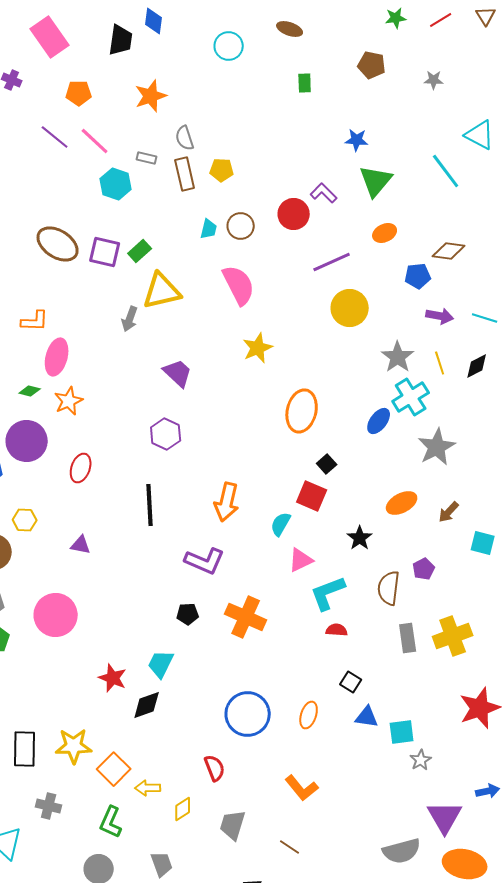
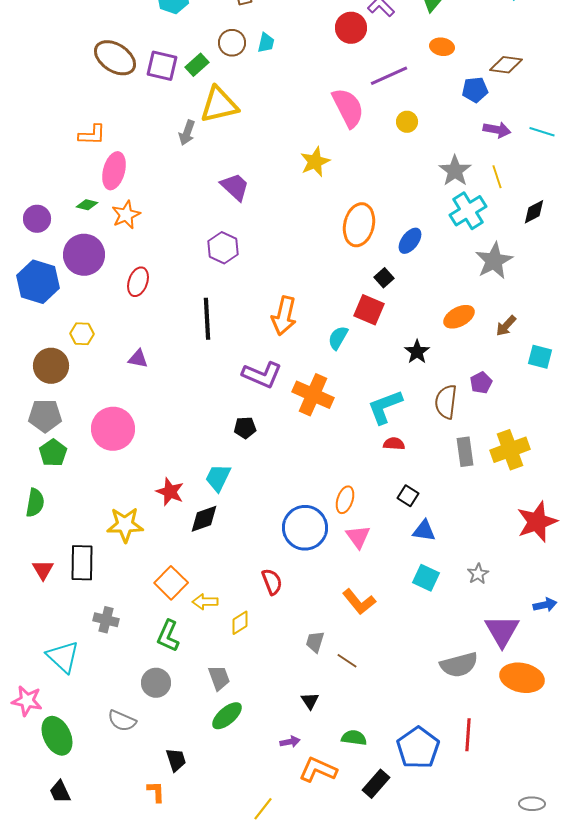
brown circle: (241, 226) -> (232, 43), moved
orange ellipse: (385, 233) -> (442, 47), turned 35
pink semicircle: (239, 285) -> (348, 108), moved
yellow circle: (350, 308) -> (407, 122), size x0.6
black diamond: (477, 366) -> (534, 212), moved
blue ellipse: (379, 421) -> (410, 241), moved
pink triangle: (301, 560) -> (358, 537), moved, turned -40
orange cross: (246, 617) -> (313, 395), moved
orange ellipse: (309, 715) -> (345, 500), moved
cyan square: (402, 732) -> (426, 578), moved, turned 32
yellow star: (74, 746) -> (125, 525), moved
gray trapezoid: (233, 825) -> (315, 642), moved, size x0.7

